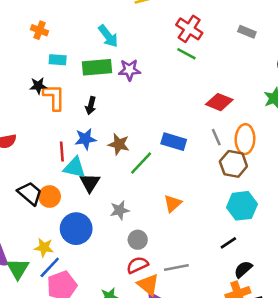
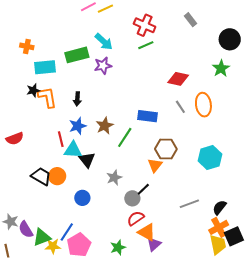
gray rectangle: (247, 32) -> (191, 20), turned 40
cyan arrow: (108, 36) -> (104, 42), moved
green line: (186, 54) -> (146, 45), turned -42
cyan rectangle: (58, 60) -> (45, 67), size x1.5
green rectangle: (97, 67) -> (77, 55), moved
brown star: (119, 144) -> (105, 126), turned -30
brown hexagon: (233, 164) -> (166, 149), moved
blue circle: (76, 229) -> (82, 198), size x0.6
black line: (228, 243) -> (143, 189), moved
yellow star: (44, 248) -> (53, 246), moved
gray line: (176, 267) -> (189, 204), moved
green triangle: (18, 269) -> (42, 237), turned 48

